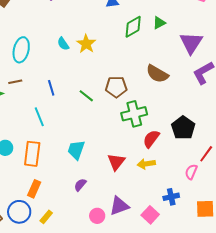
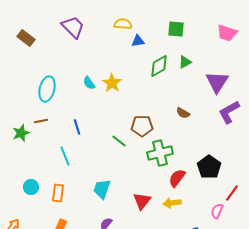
brown semicircle: (157, 74) -> (183, 113), size x0.6
green line: (86, 96) -> (119, 141), moved
orange rectangle: (32, 154) -> (58, 193), size x0.7

